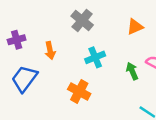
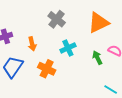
orange triangle: (135, 27) -> (98, 23), size x1.6
orange cross: (79, 92) -> (47, 69), moved

